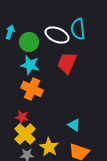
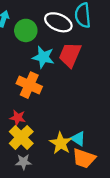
cyan star: (30, 65) -> (43, 57), moved
cyan triangle: (74, 125) -> (78, 139), moved
yellow star: (49, 147) -> (61, 143), moved

